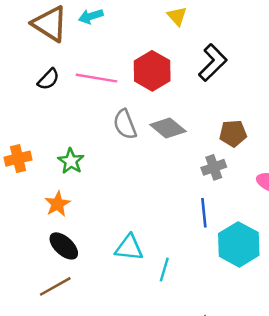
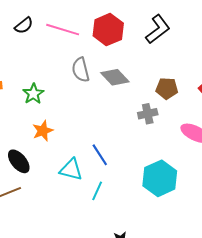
orange star: (57, 204) -> (43, 131), moved
blue line: (204, 213) -> (100, 155), moved, turned -35

